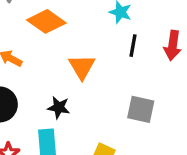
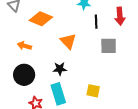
gray square: (141, 109) -> (109, 46), moved

